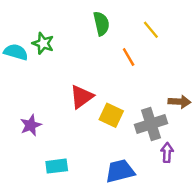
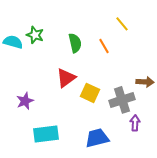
green semicircle: (101, 24) -> (75, 43), moved
cyan rectangle: (57, 166) -> (46, 134), size x1.4

